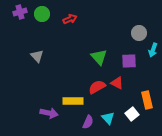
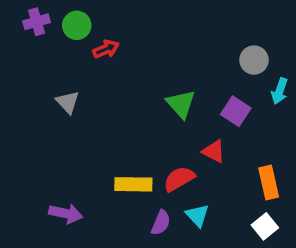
red arrow: (70, 19) -> (106, 49), moved
purple square: (129, 61) -> (236, 111), turned 35
red semicircle: (97, 87) -> (179, 179), moved
purple arrow: (49, 113) -> (66, 214), moved
white square: (132, 114) -> (265, 226), moved

